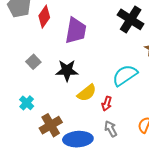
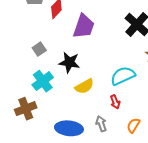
cyan cross: (27, 103) -> (43, 81), moved, size x1.5
red arrow: (107, 104) -> (115, 102), moved, turned -48
brown cross: (51, 125) -> (26, 109), moved

